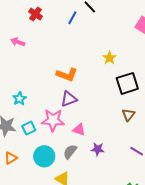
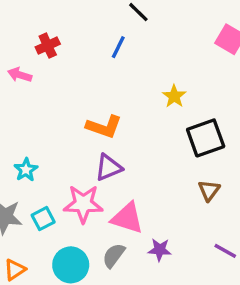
red cross: (35, 14) -> (48, 46), moved, turned 32
blue line: (72, 18) -> (118, 47), moved
pink triangle: (79, 130) -> (127, 218), size x1.5

